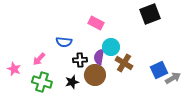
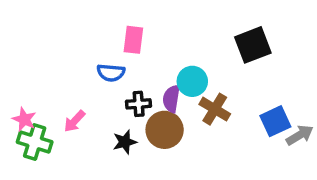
black square: (150, 14) -> (253, 45), moved
pink rectangle: (96, 23) -> (133, 40), moved, turned 70
pink arrow: (39, 59) -> (74, 121), moved
green cross: (42, 82) -> (35, 142), moved

